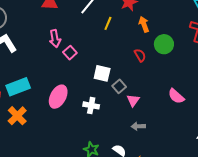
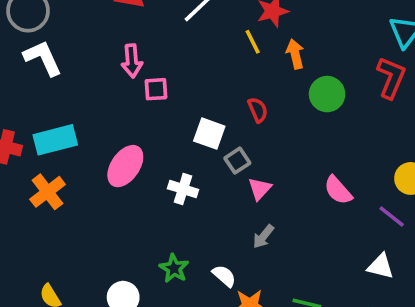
yellow line: (108, 23) -> (253, 42), moved, turned -56
pink square: (70, 53) -> (156, 89), turned 32
red semicircle: (140, 55) -> (258, 110), moved
gray arrow: (138, 126) -> (263, 237), turned -56

